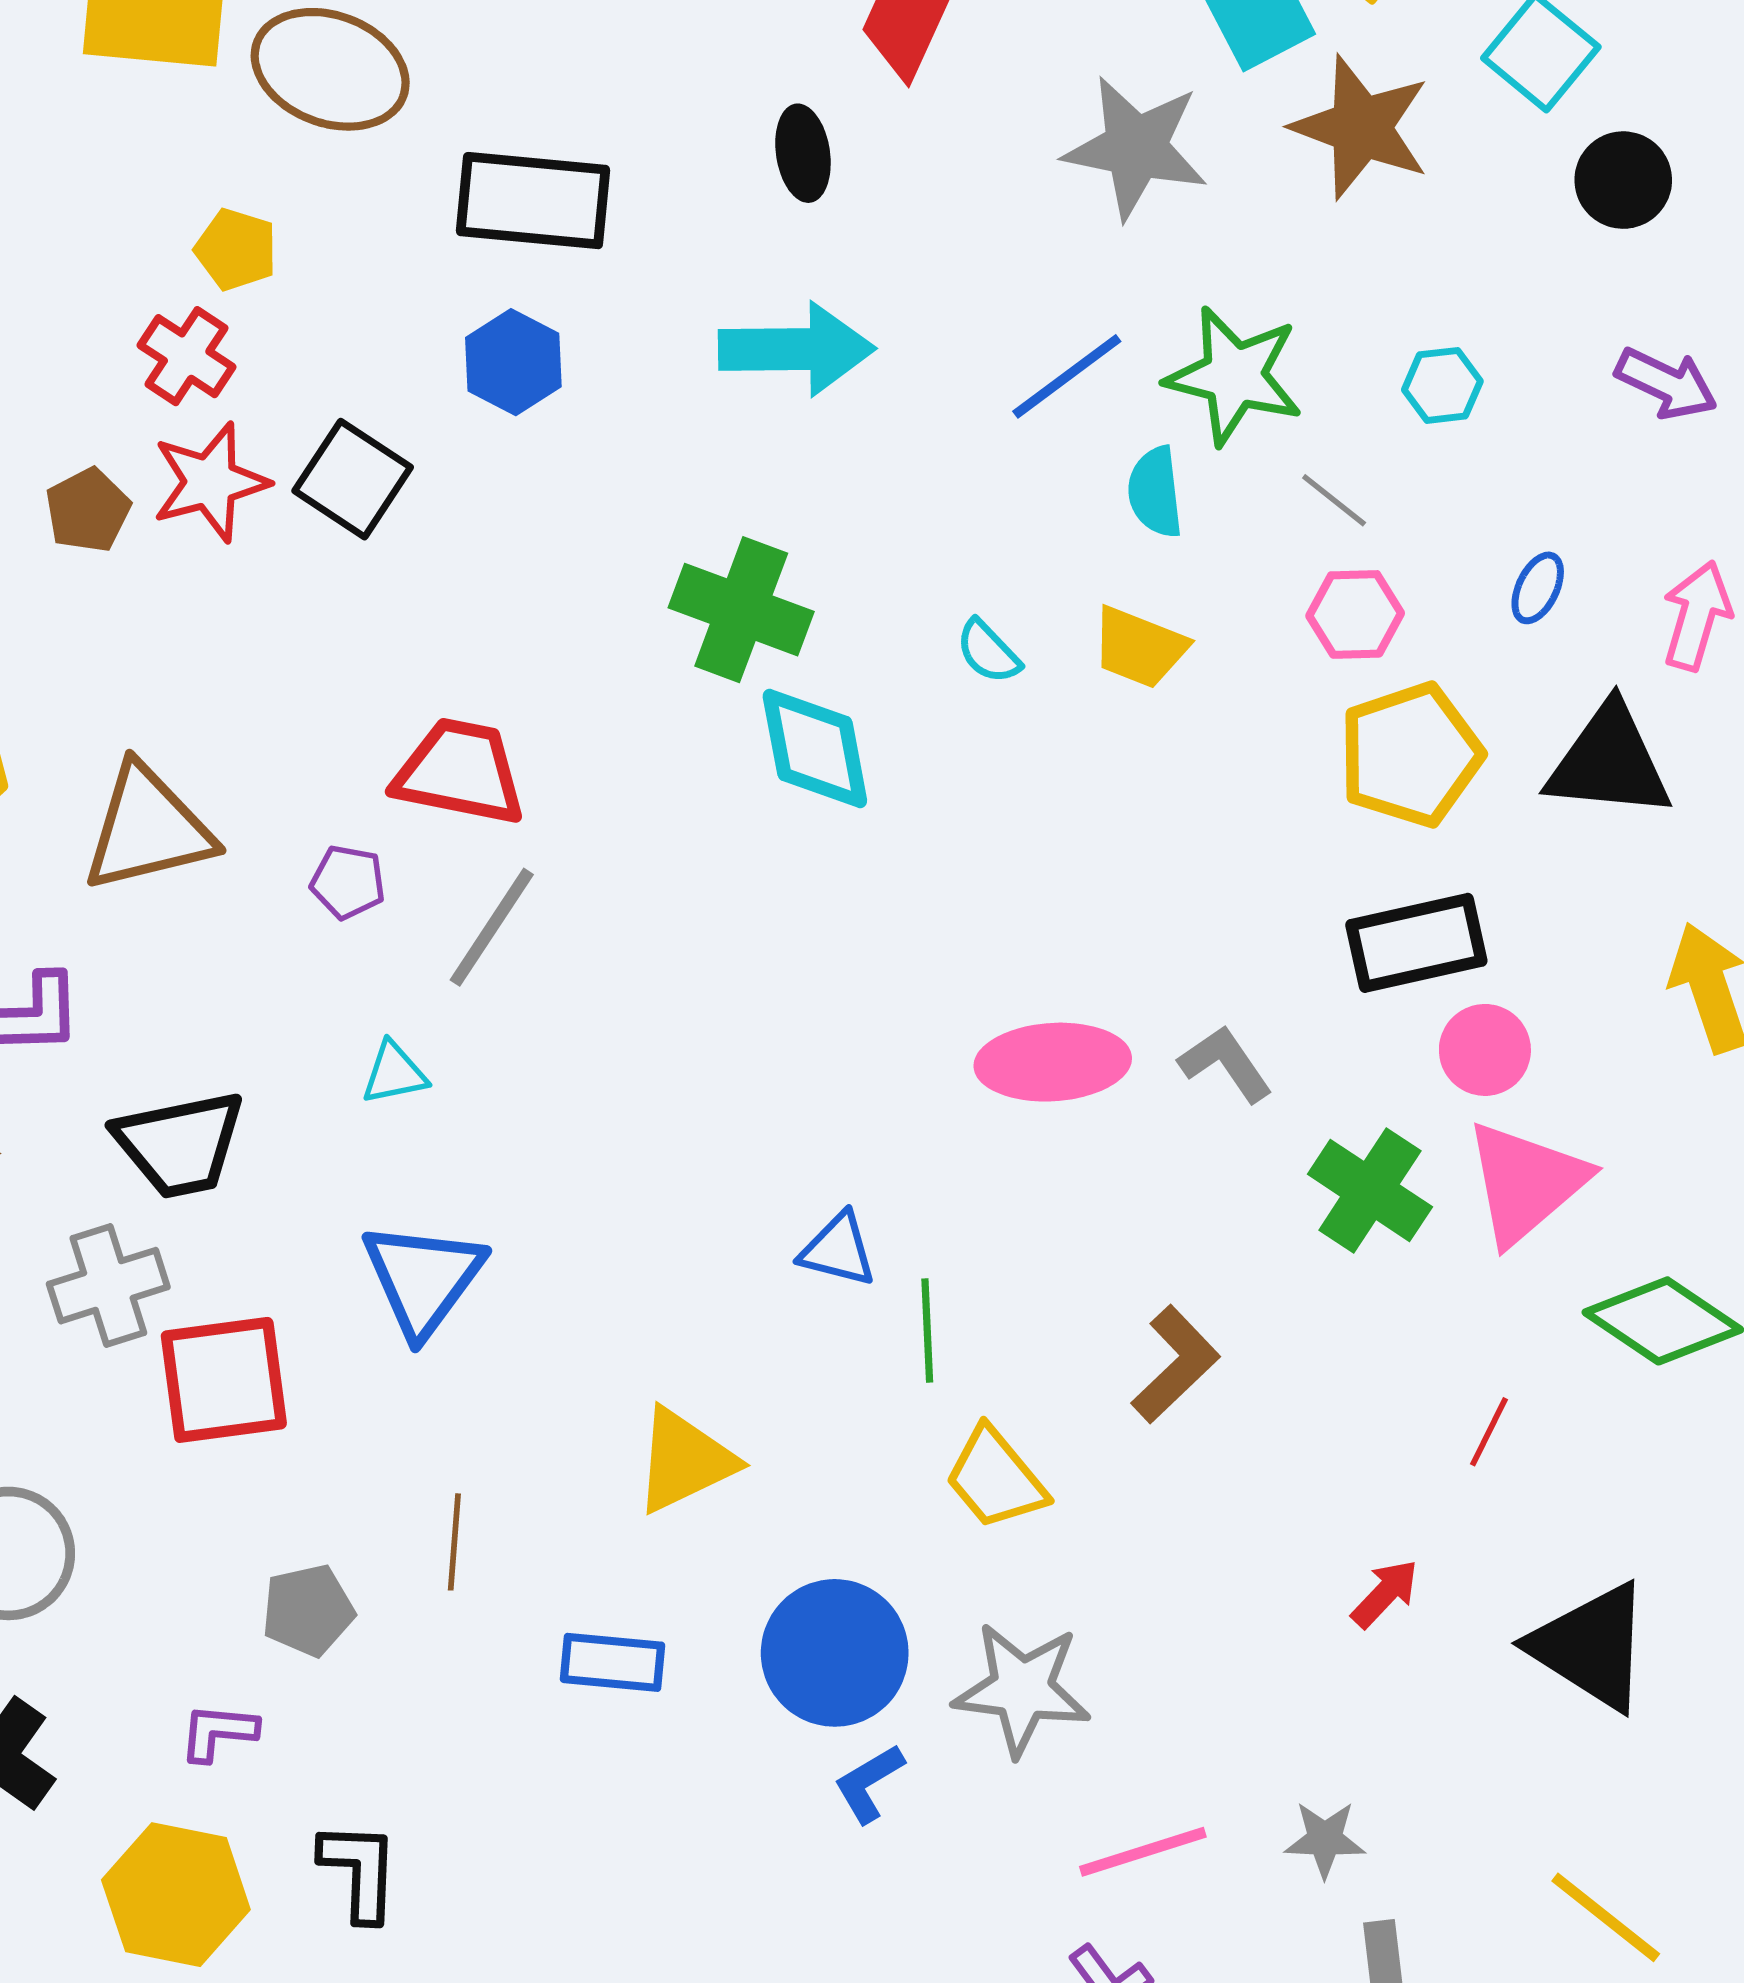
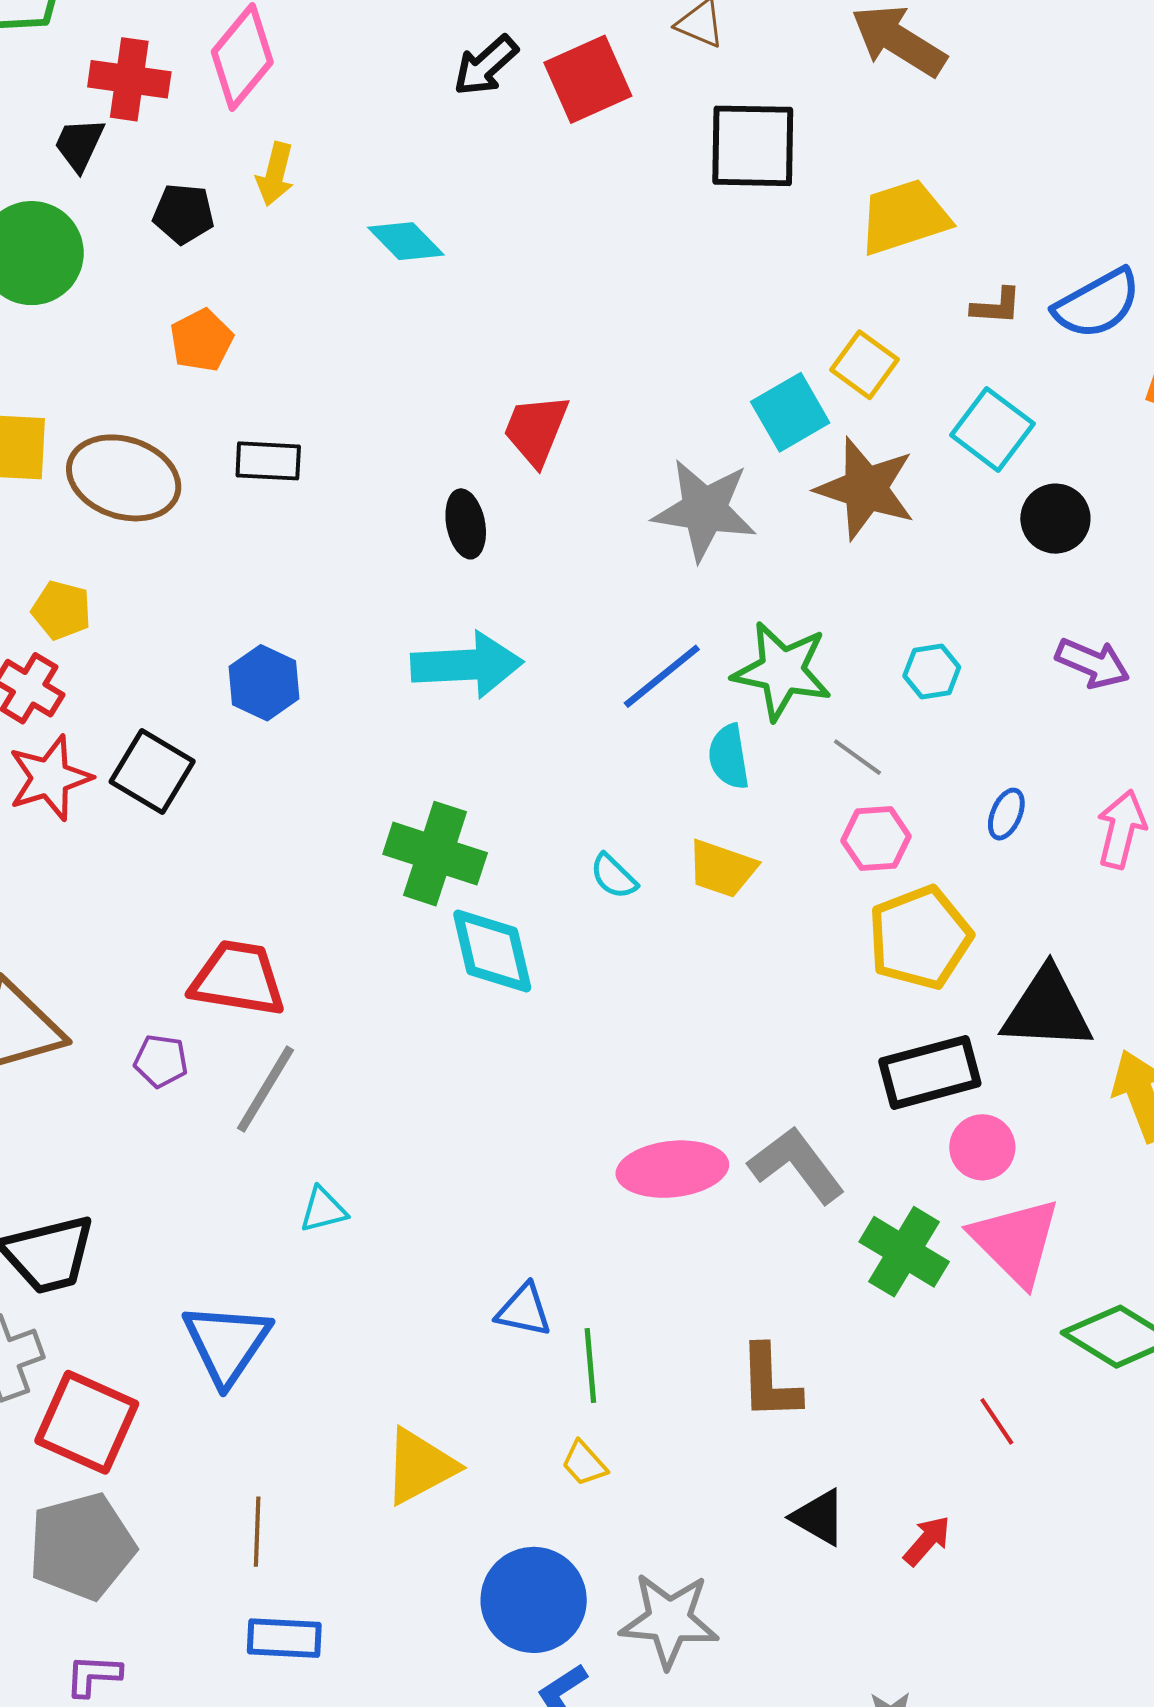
black rectangle: (533, 201) -> (268, 461), moved, size x0.6
black triangle: (1609, 762) -> (1047, 1009), moved
gray L-shape: (1226, 1064) -> (796, 1165), size x1.4
cyan triangle: (394, 1073) -> (323, 1210), moved
pink triangle: (1526, 1183) -> (1016, 1241), turned -32
brown L-shape: (1175, 1364) -> (770, 1382), turned 134
red square: (224, 1380) -> (87, 1422), turned 34
red line: (1489, 1432) -> (997, 1421), turned -58
yellow trapezoid: (995, 1478) -> (584, 1463), moved, size x0.6
gray pentagon: (308, 1610) -> (82, 1546), moved, size x1.6
black triangle: (1591, 1646) -> (819, 1517), moved, size x0.6
blue rectangle: (612, 1662) -> (284, 1638), moved

